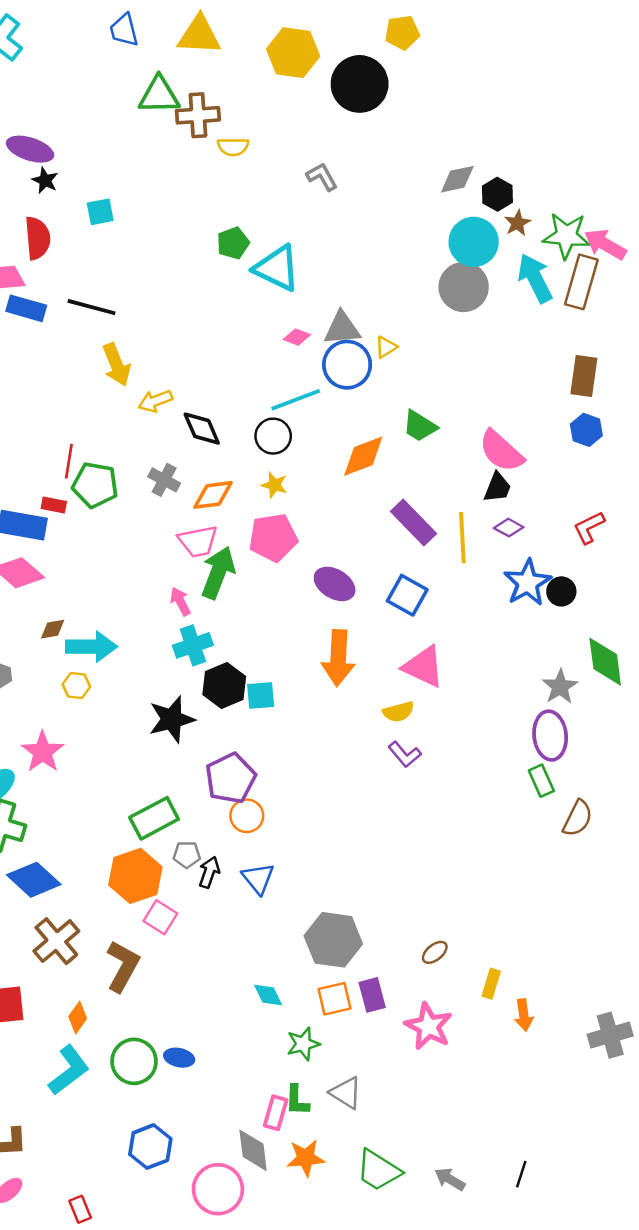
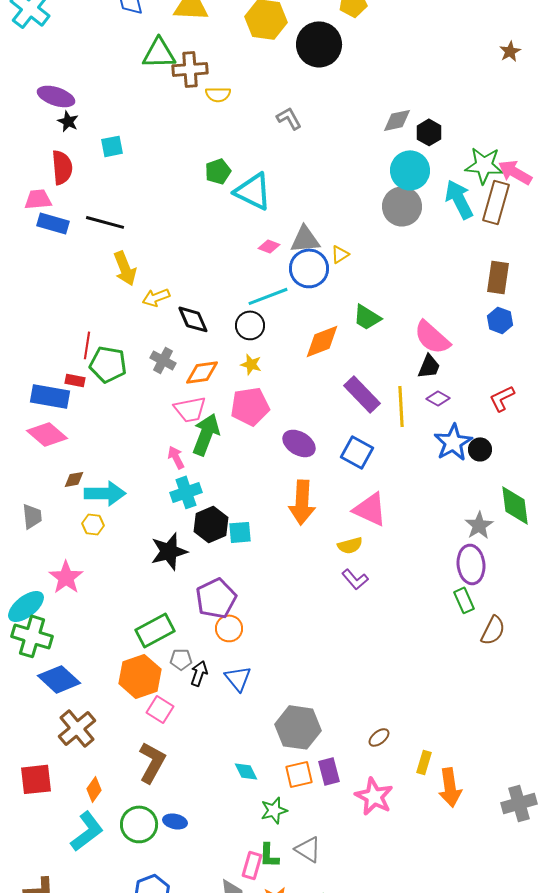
brown star: (517, 223) -> (510, 51), moved
brown L-shape: (123, 966) -> (152, 762), moved
orange arrow: (524, 1015) -> (450, 787), size x1.5

